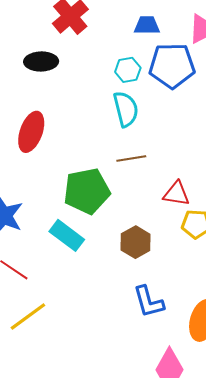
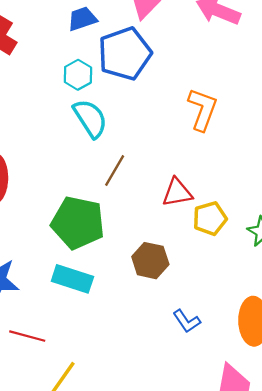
brown line: (131, 158) -> (115, 171), turned -32
green pentagon: (87, 191) -> (78, 223), turned -30
blue L-shape: (149, 302) -> (187, 321), size x0.7

